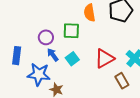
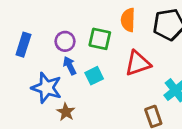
blue rectangle: (17, 56) -> (23, 45), moved
red triangle: (104, 58) -> (138, 63), moved

